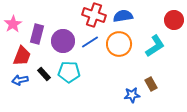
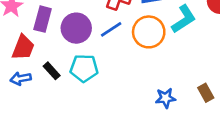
cyan L-shape: (155, 46) -> (184, 19), moved
brown rectangle: (151, 84) -> (206, 93), moved

